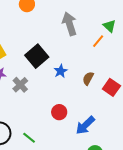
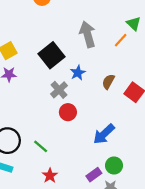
gray arrow: (69, 24) -> (87, 34), moved
gray cross: (20, 85) -> (59, 90), moved
red circle: (59, 112) -> (68, 112), moved

